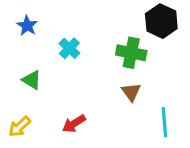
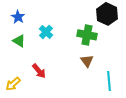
green triangle: (32, 80) -> (19, 41), moved
red arrow: (74, 124) -> (39, 71), moved, turned -98

